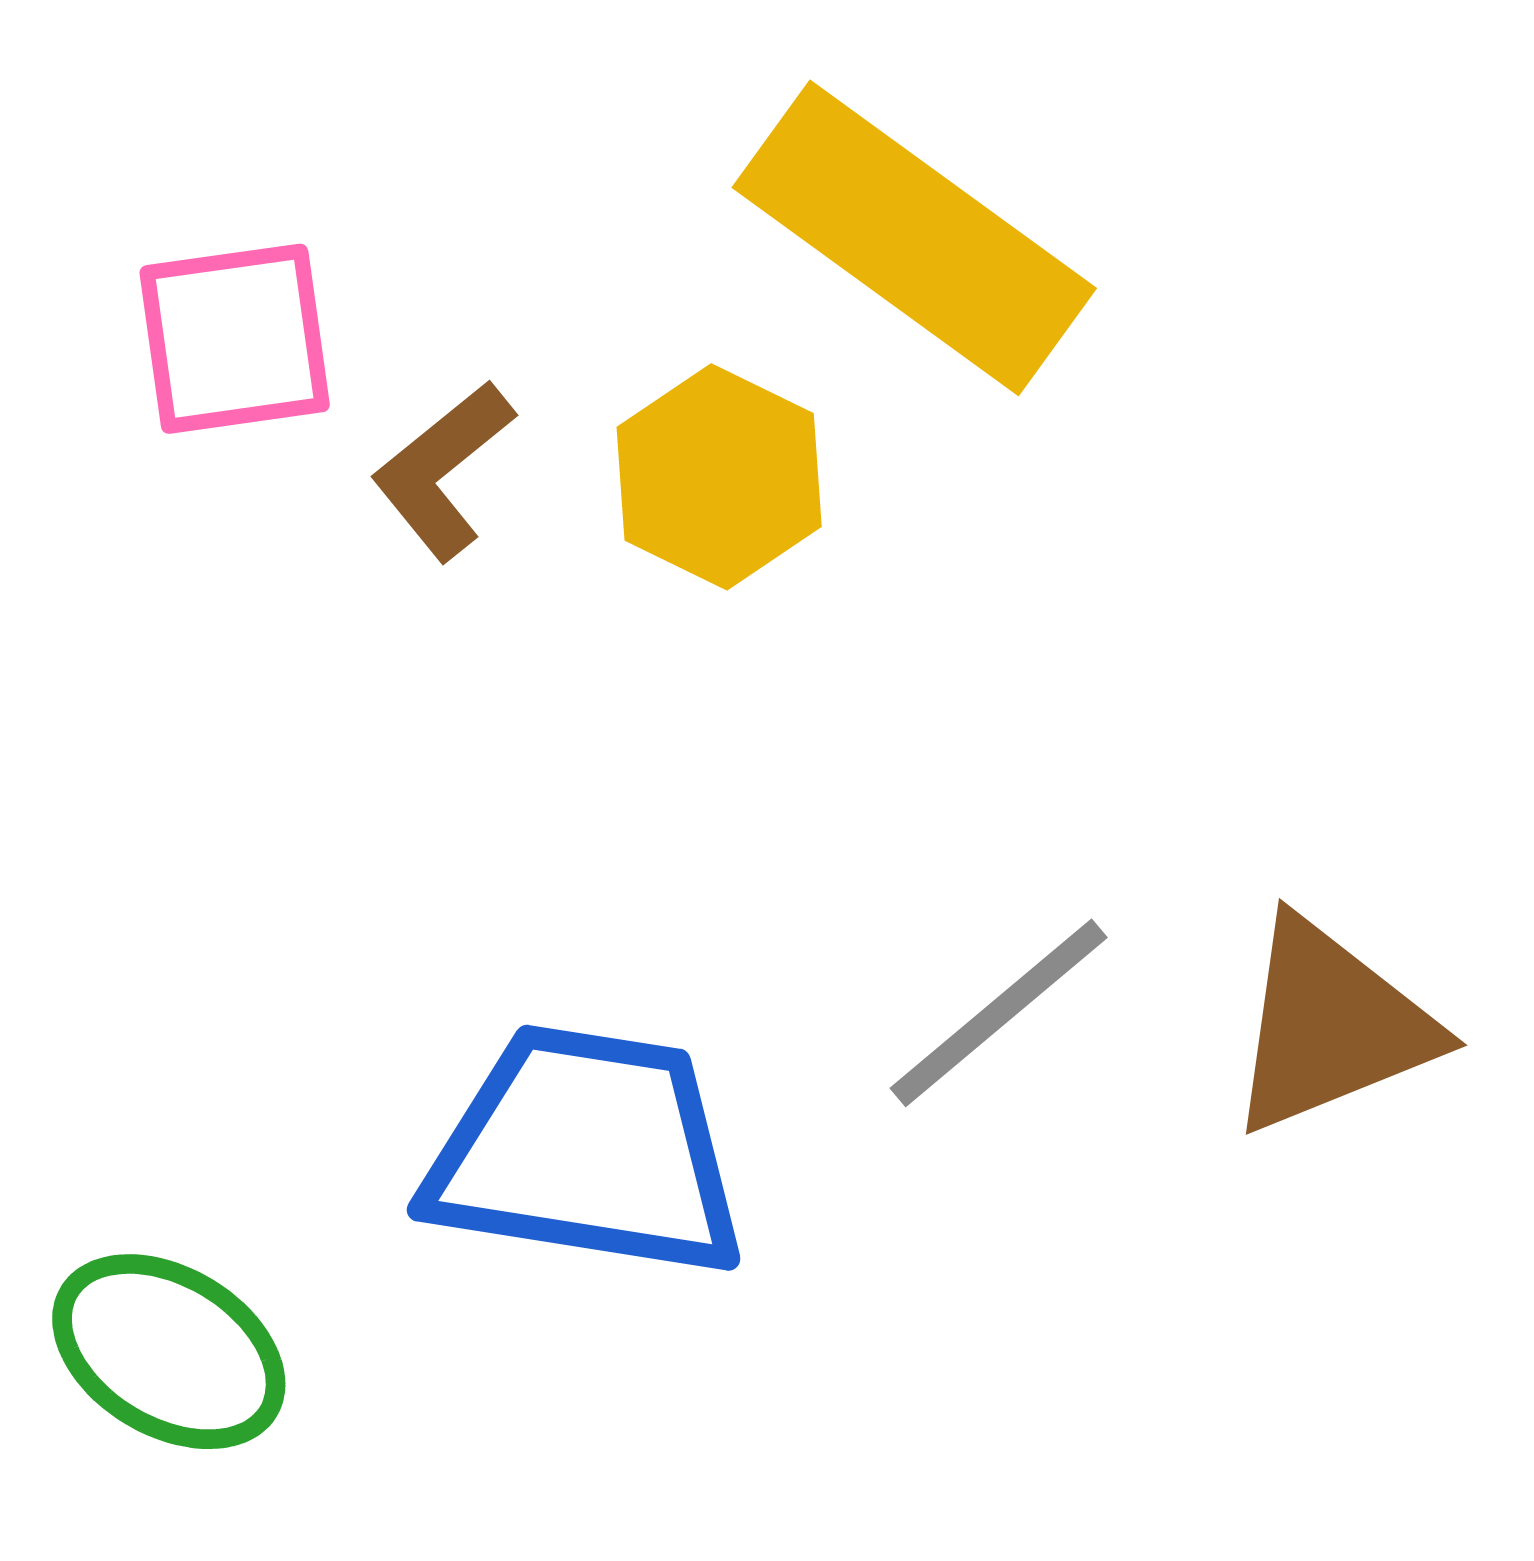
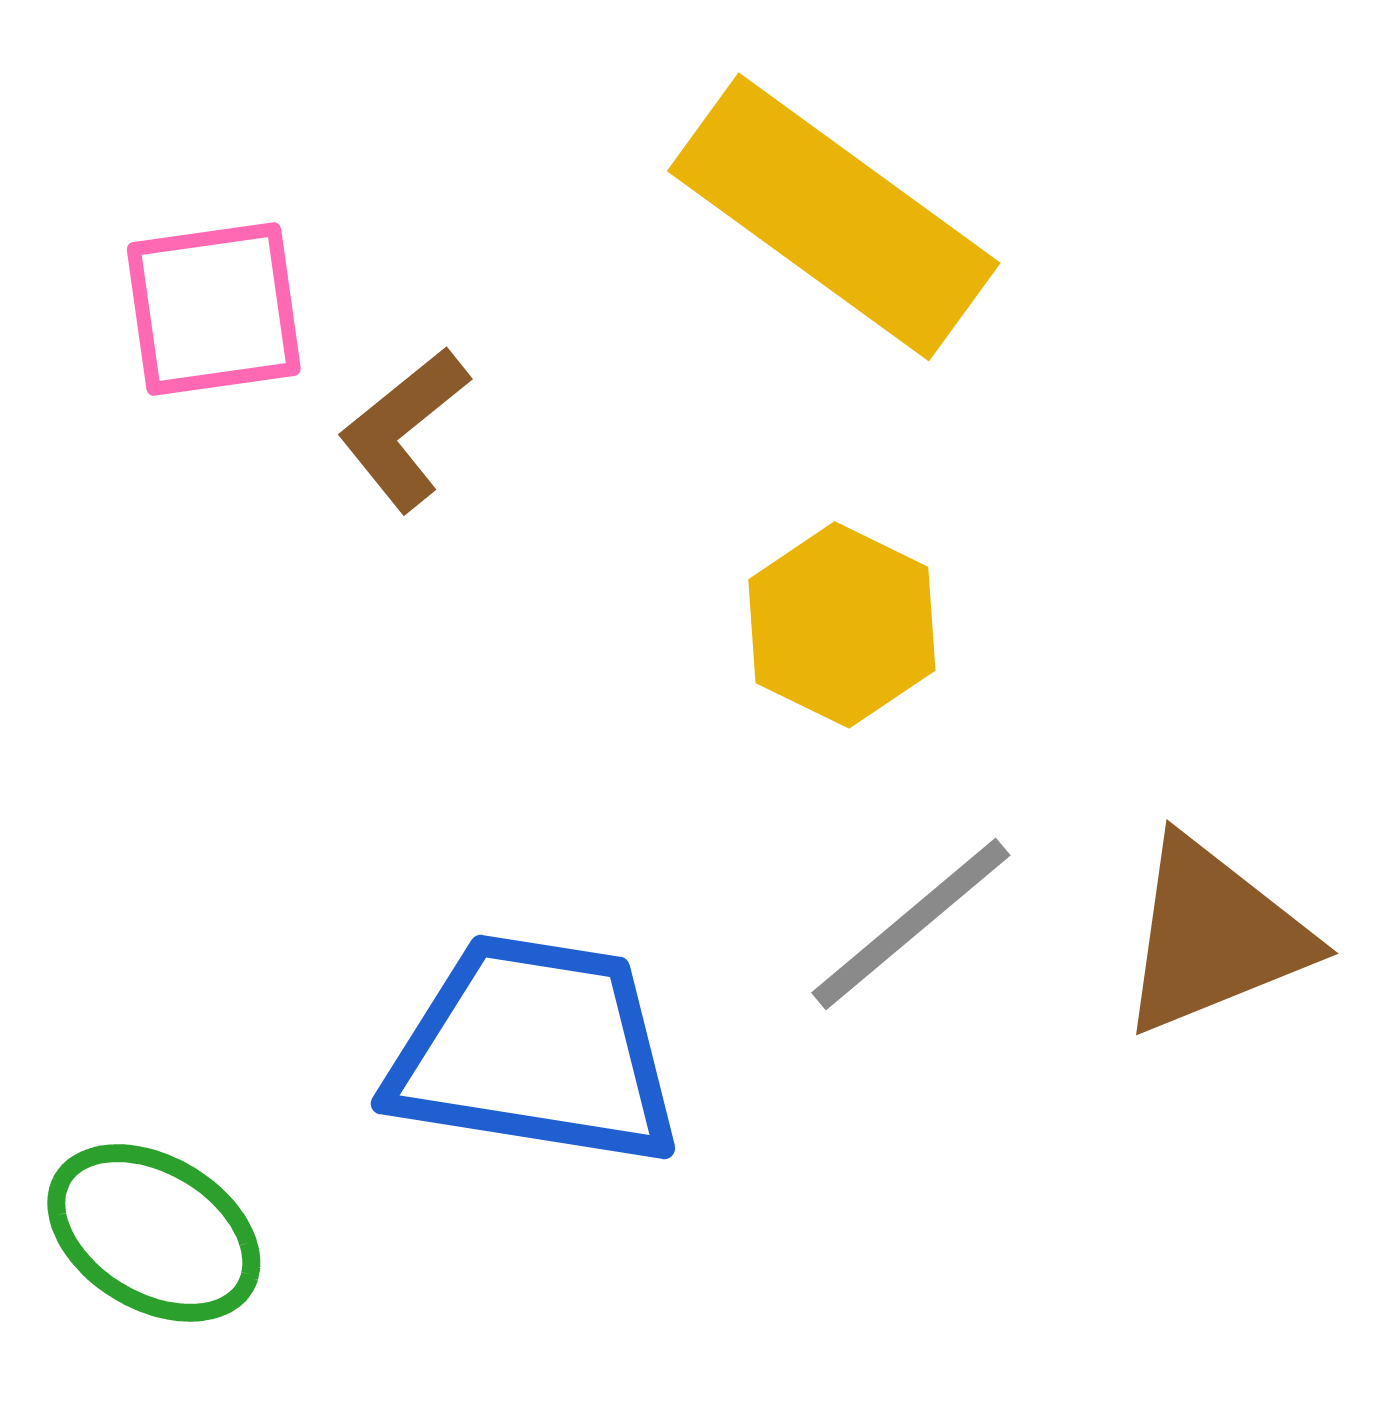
yellow hexagon: (719, 477) -> (842, 625), moved

